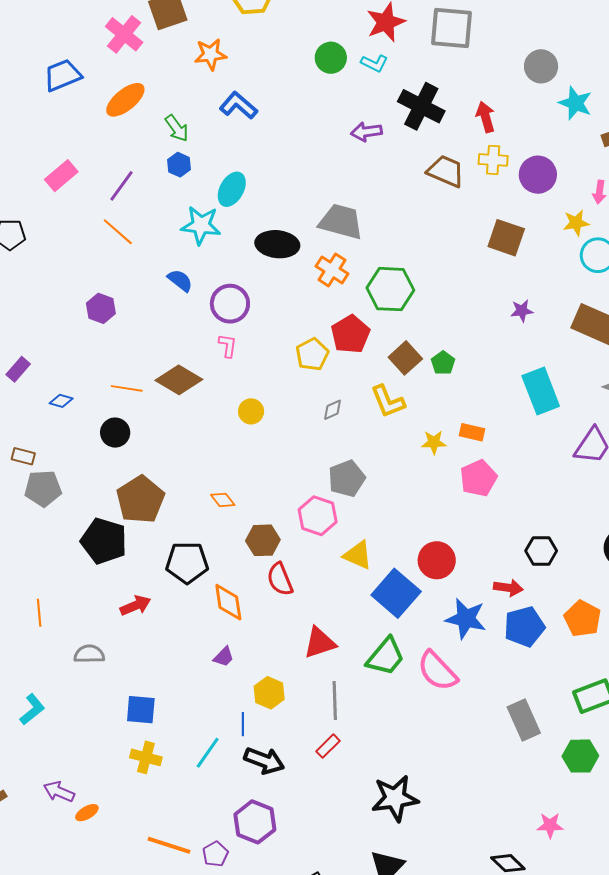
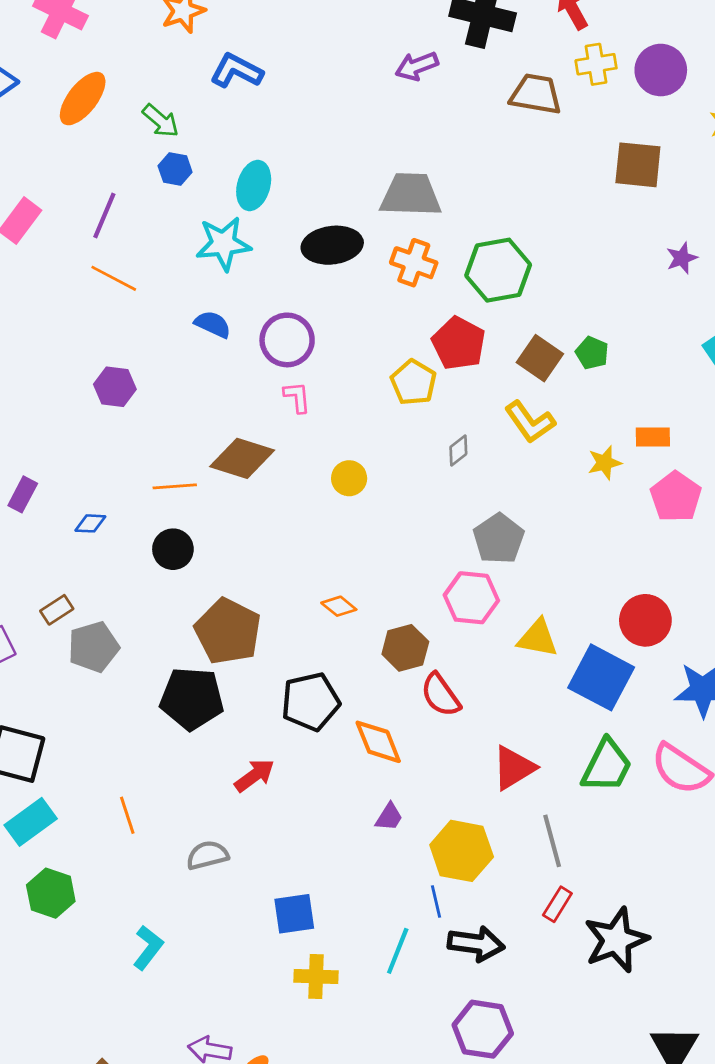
brown rectangle: (23, 456) -> (57, 610), turned -35
yellow hexagon: (269, 693) -> (462, 851), size x1.4
black star: (395, 798) -> (616, 940), moved

